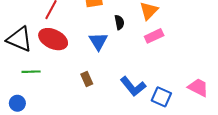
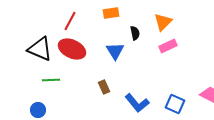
blue L-shape: (133, 86) -> (137, 103), moved

